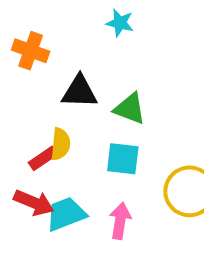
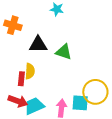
red rectangle: (43, 158) -> (21, 79), turned -48
cyan square: (123, 159) -> (80, 103), moved

